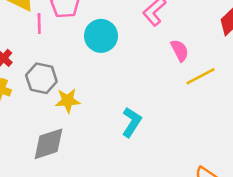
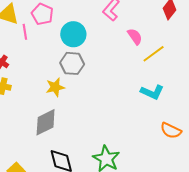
gray hexagon: (41, 78) -> (72, 63), moved
cyan L-shape: (132, 122) -> (152, 92), moved, turned 90

